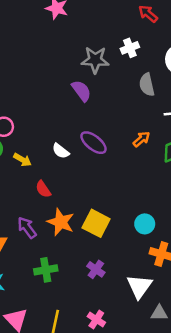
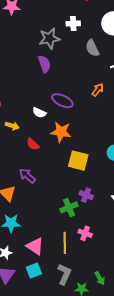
white cross: (130, 48) -> (73, 24), turned 32
purple semicircle: (81, 91) -> (44, 64), turned 30
orange star: (61, 222) -> (61, 132), moved
green cross: (46, 270) -> (69, 207), moved
pink cross: (96, 319) -> (85, 233), moved

